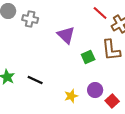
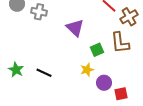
yellow star: (71, 96) -> (87, 70), moved
red square: (112, 101) -> (121, 94), turned 32

